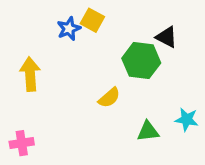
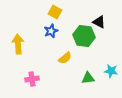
blue star: (69, 29) -> (51, 31), moved
pink cross: (22, 143) -> (32, 79), moved

